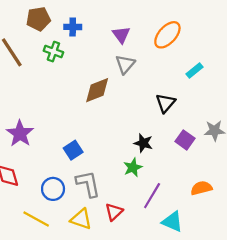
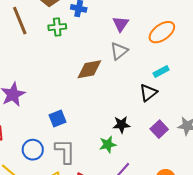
green cross: (53, 52) -> (57, 27), turned -36
cyan rectangle: (195, 71) -> (161, 72), moved
black star: (143, 143) -> (121, 125), turned -30

